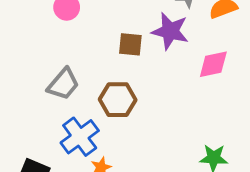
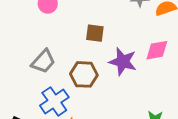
purple star: (170, 31) -> (123, 62), moved

